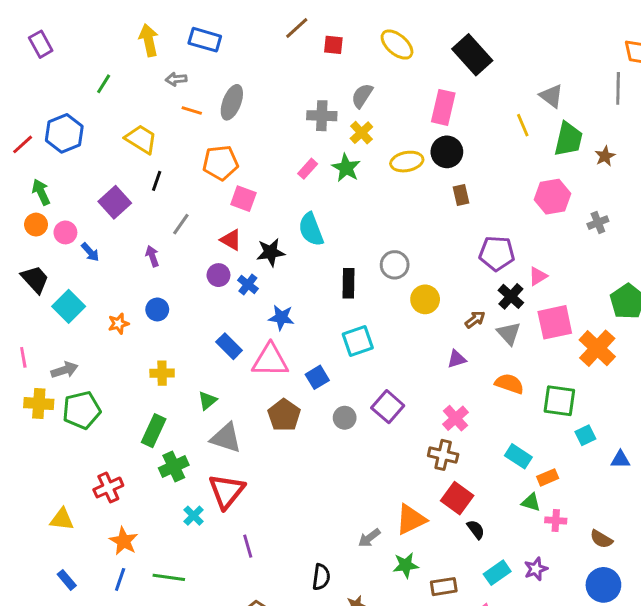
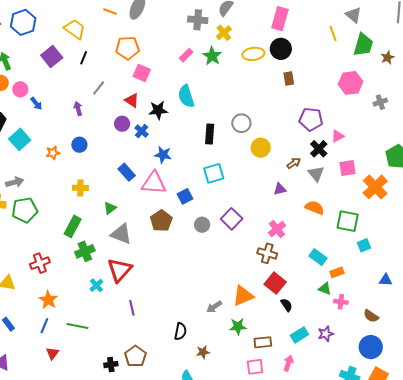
purple square: (115, 202) -> (52, 56), moved
pink square: (555, 322) -> (347, 168), size x0.7
blue triangle: (620, 460) -> (386, 280), moved

